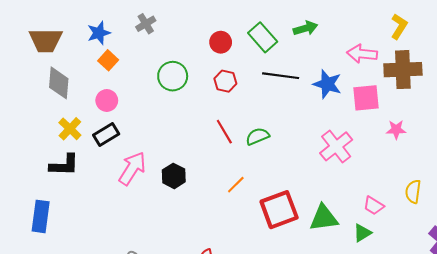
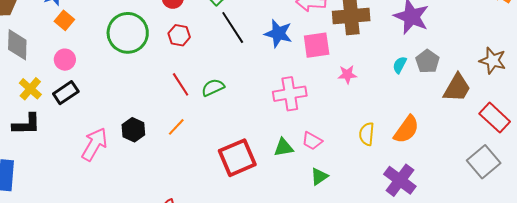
green circle: (173, 76) -> (128, 33), size x1.4
black line: (281, 76) -> (233, 28), turned 52
pink cross: (336, 146) -> (290, 94), turned 32
pink arrow: (132, 168) -> (95, 144), moved
orange line: (236, 185) -> (176, 127), moved
pink trapezoid: (374, 206) -> (312, 141), moved
green triangle: (324, 218) -> (284, 147), moved, size x0.7

